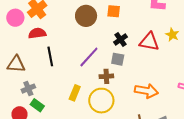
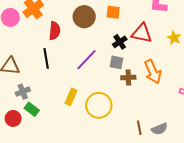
red semicircle: (37, 33) -> (55, 31), moved, turned 102
red triangle: (149, 42) -> (142, 33), moved
brown cross: (106, 76) -> (128, 78), moved
orange arrow: (146, 91) -> (153, 72), moved, turned 55

